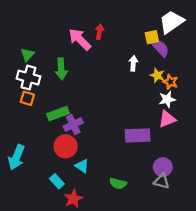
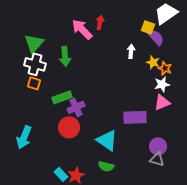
yellow square: (152, 37) -> (148, 27), turned 32
green triangle: (27, 55) -> (34, 43), size x1.5
cyan triangle: (82, 166) -> (107, 140), moved, size x1.6
cyan rectangle: (57, 181) -> (61, 174), moved
green semicircle: (118, 183) -> (106, 166), moved

